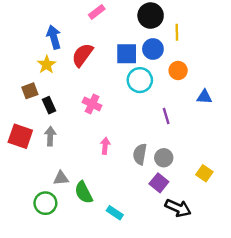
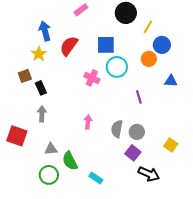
yellow line: (177, 32) -> (148, 27), turned 32
blue circle: (153, 49) -> (162, 45), moved
pink cross: (92, 104) -> (92, 78), moved
red square: (20, 136) -> (17, 136), moved
green circle: (45, 203) -> (49, 175), moved

